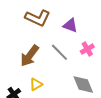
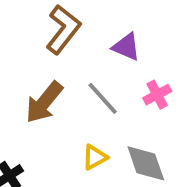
brown L-shape: (38, 18) -> (63, 29), turned -80
yellow triangle: (36, 84) -> (95, 157), moved

